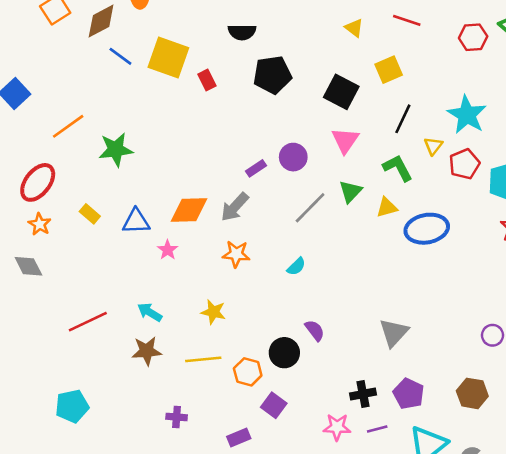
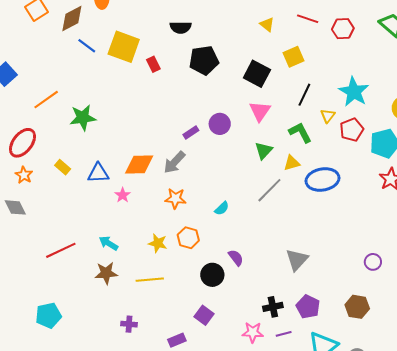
red hexagon: (473, 37) -> (343, 29), moved
gray line: (310, 208) -> (269, 190), moved
orange hexagon: (248, 372) -> (188, 238), moved

